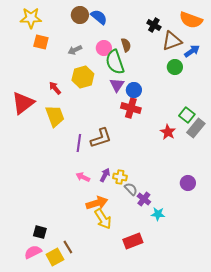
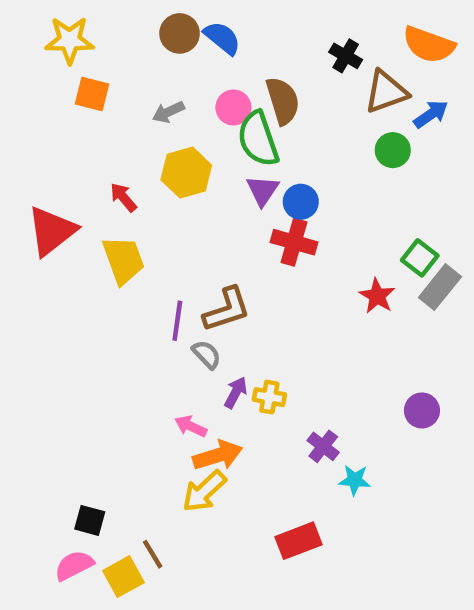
brown semicircle: (126, 45) -> (283, 101), size x1.5
pink arrow: (83, 177) -> (191, 426), moved
gray semicircle: (131, 189) -> (206, 354), moved
yellow arrow: (103, 219) -> (204, 491), moved, turned 80

